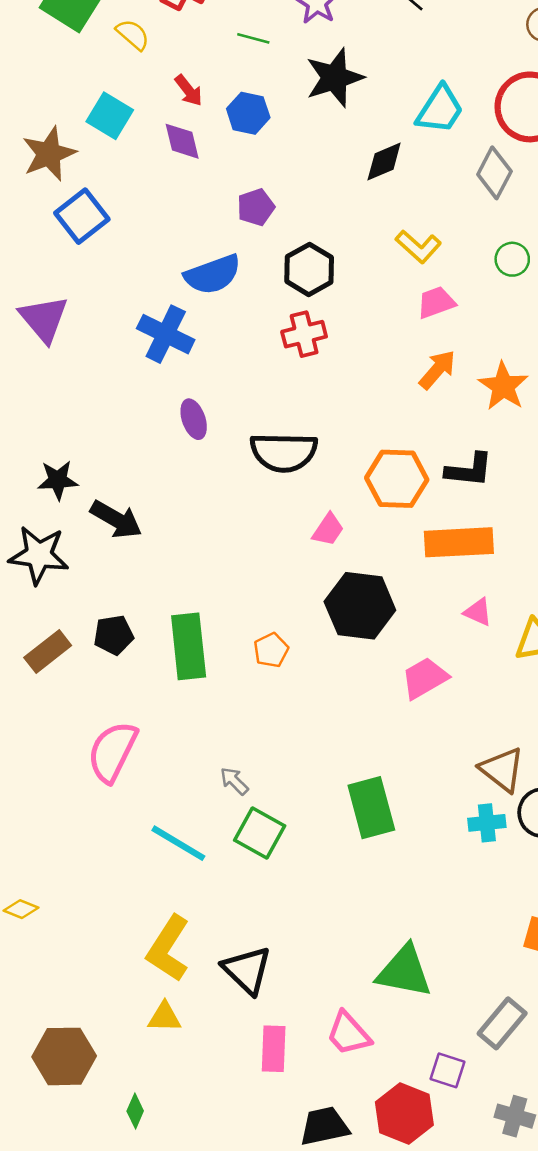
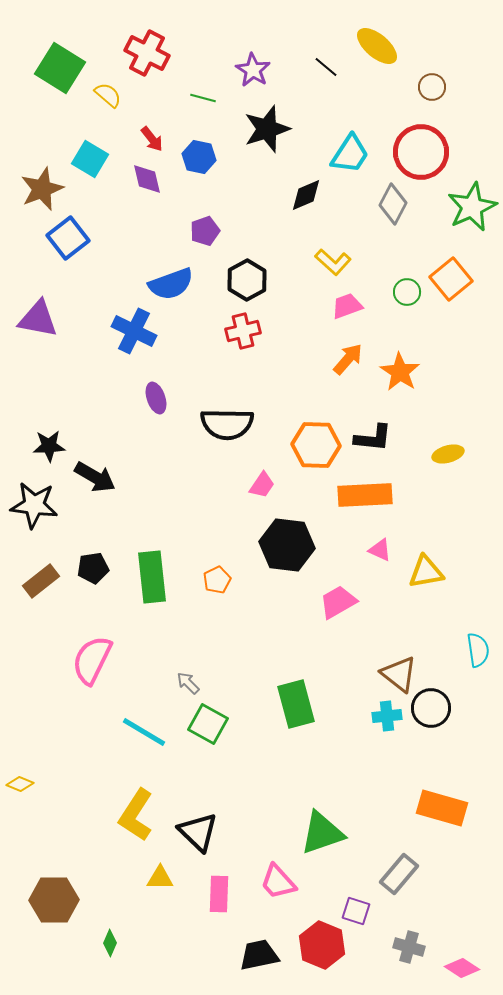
green circle: (512, 259) -> (407, 292), moved
purple triangle: (44, 319) -> (38, 319), turned -39
green triangle: (404, 971) -> (322, 833), turned -30
yellow triangle: (164, 1017) -> (160, 878), moved

